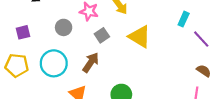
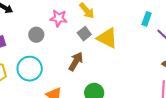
gray square: (102, 35) -> (84, 34), moved
brown arrow: (91, 62) -> (76, 61), moved

